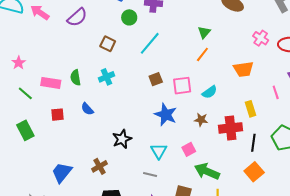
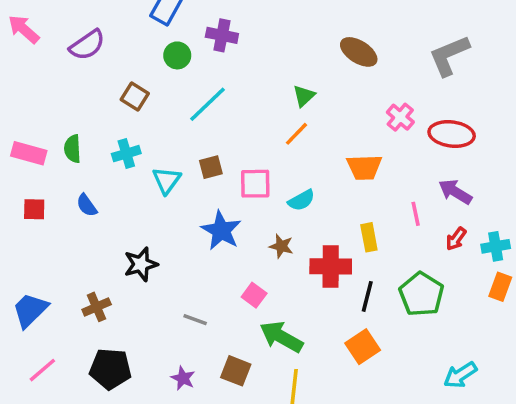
pink square: (189, 149) -> (254, 295), turned -32
cyan triangle: (159, 151) -> (167, 180), moved
gray line: (150, 175) -> (195, 320), moved

